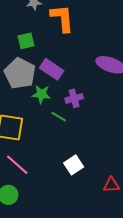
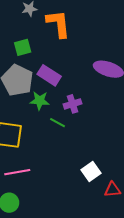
pink line: (17, 165) -> (17, 172), turned -50
white square: (74, 165) -> (91, 171), moved

